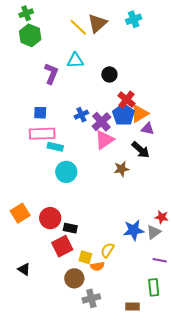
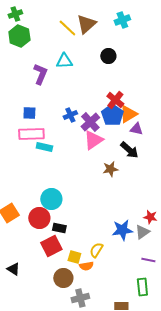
black circle: (109, 74) -> (108, 56), moved
cyan circle: (66, 172) -> (51, 199), moved

